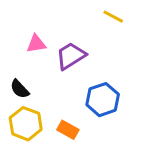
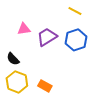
blue hexagon: (103, 100) -> (76, 40), moved

